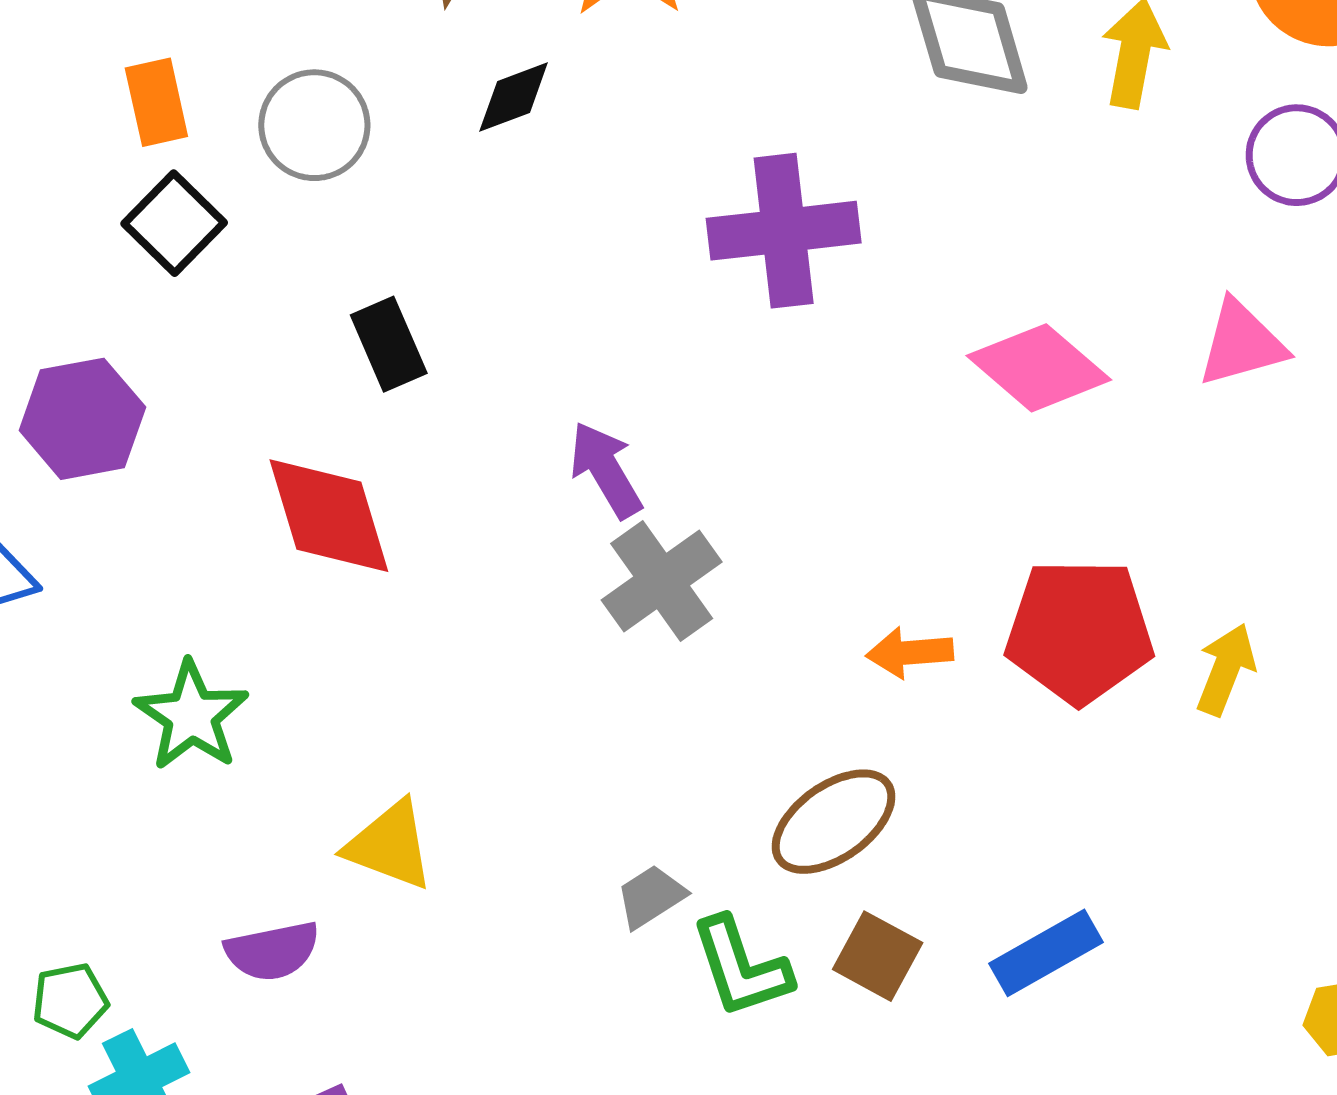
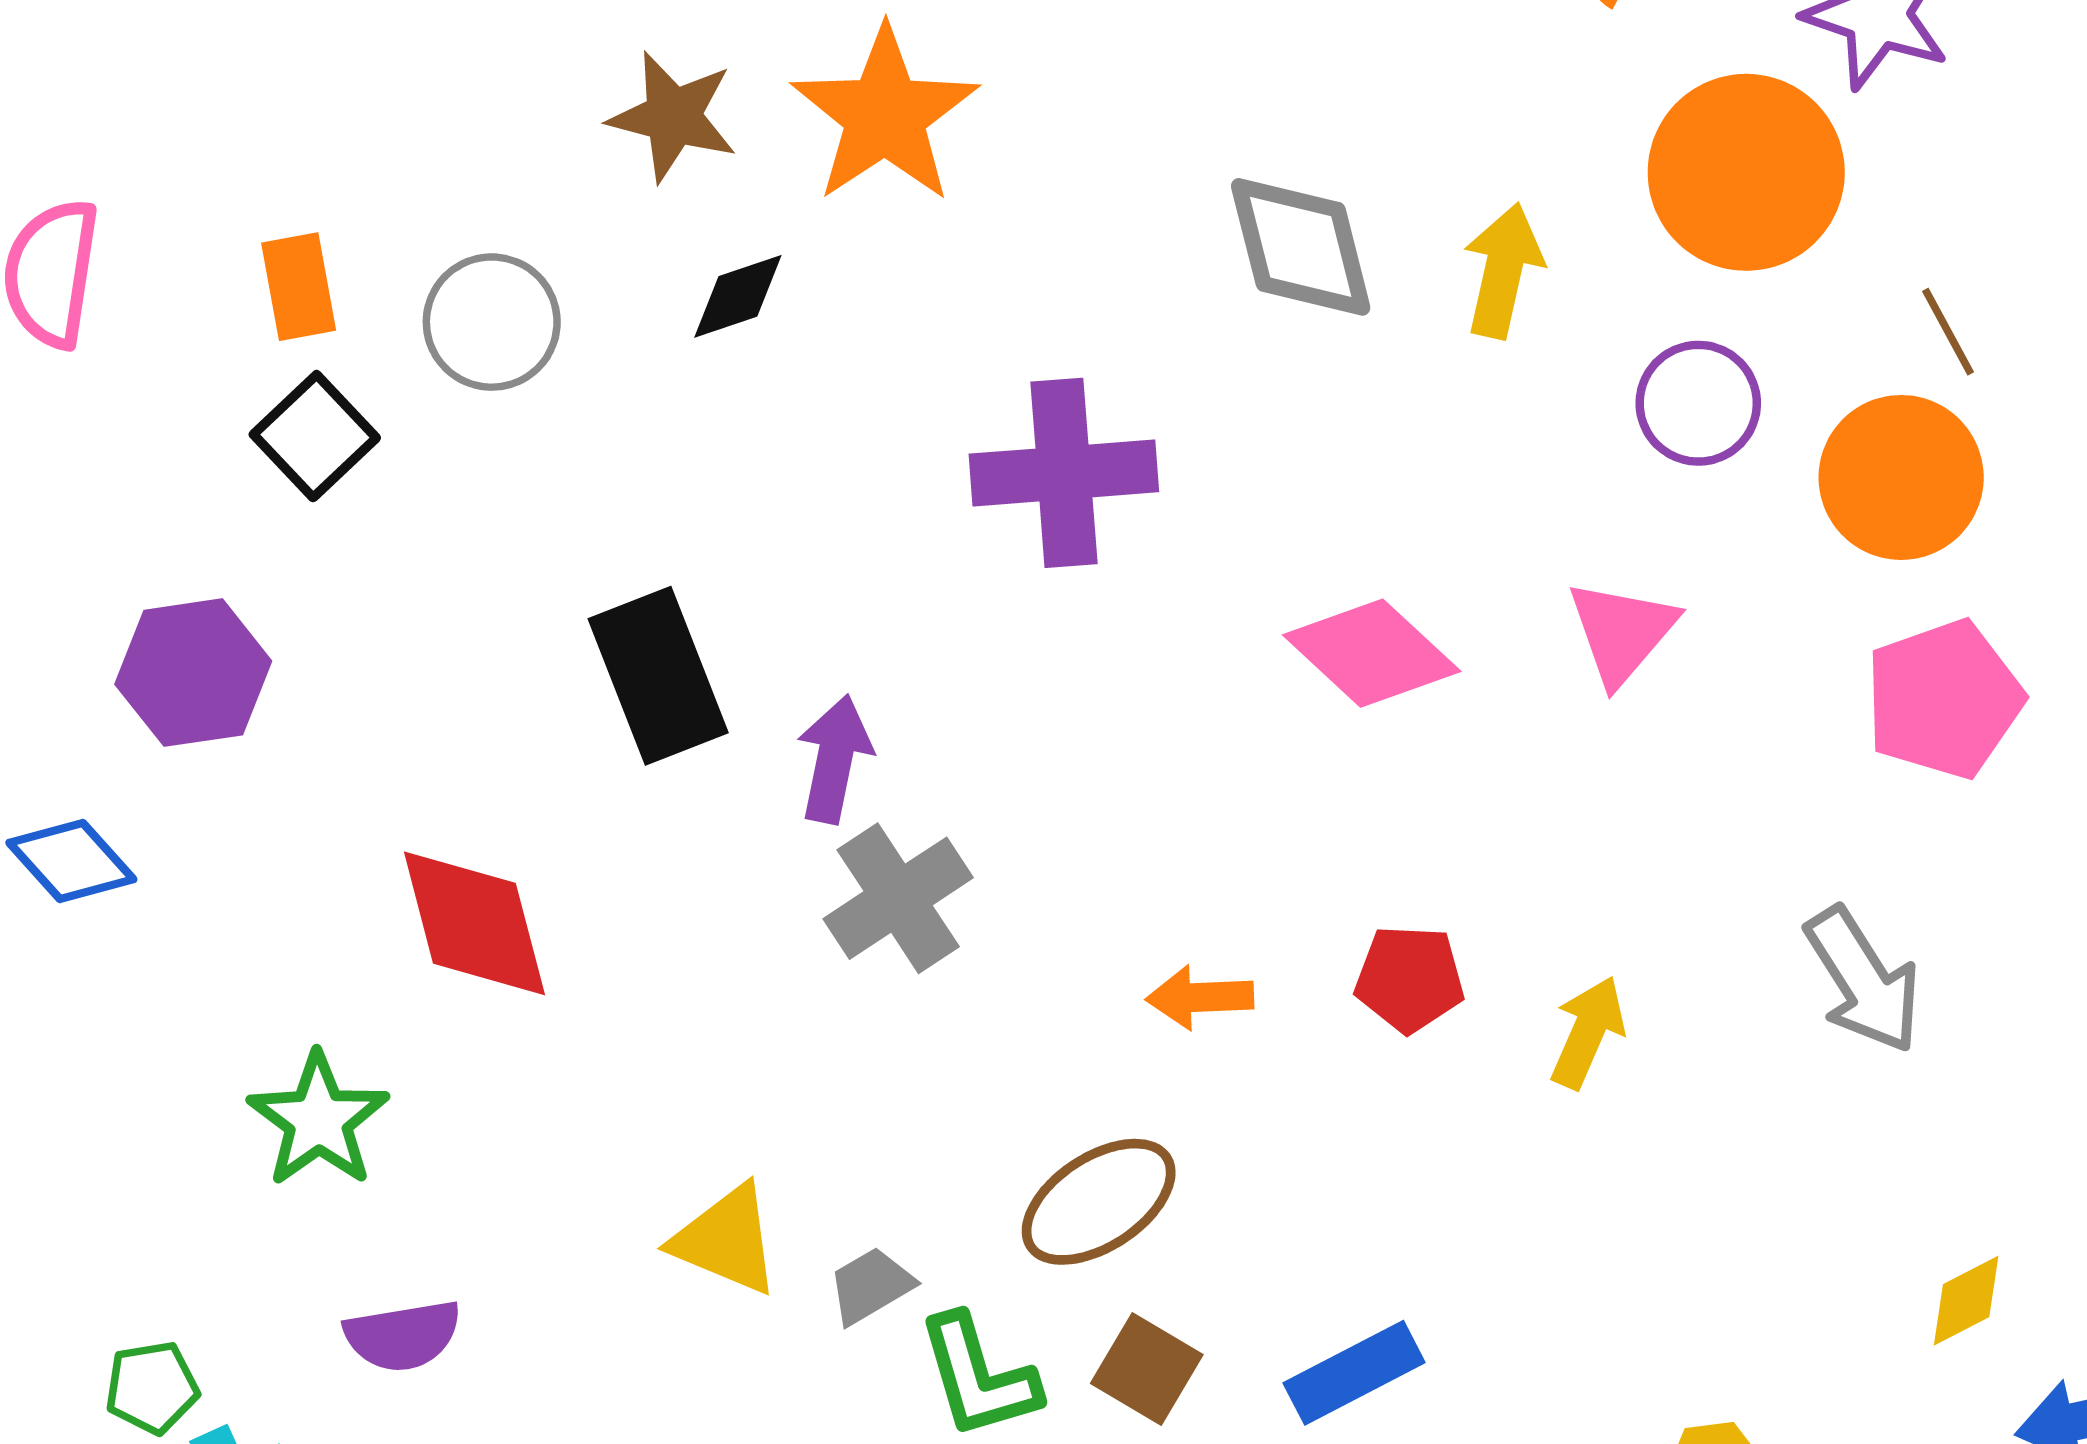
pink triangle: (1242, 343) -> (1622, 632), turned -36
black rectangle: (389, 344) -> (658, 676), moved, size x1.5
purple arrow: (606, 470) -> (834, 759), turned 40
red diamond: (329, 516) -> (474, 923), moved
red pentagon: (1079, 631) -> (1410, 979), size x0.6
green star: (191, 716) -> (318, 1120), moved
yellow triangle: (390, 845) -> (726, 1240), moved

